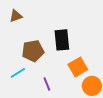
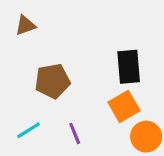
black rectangle: (62, 40) -> (129, 67), moved
cyan line: (18, 73) -> (29, 130), moved

